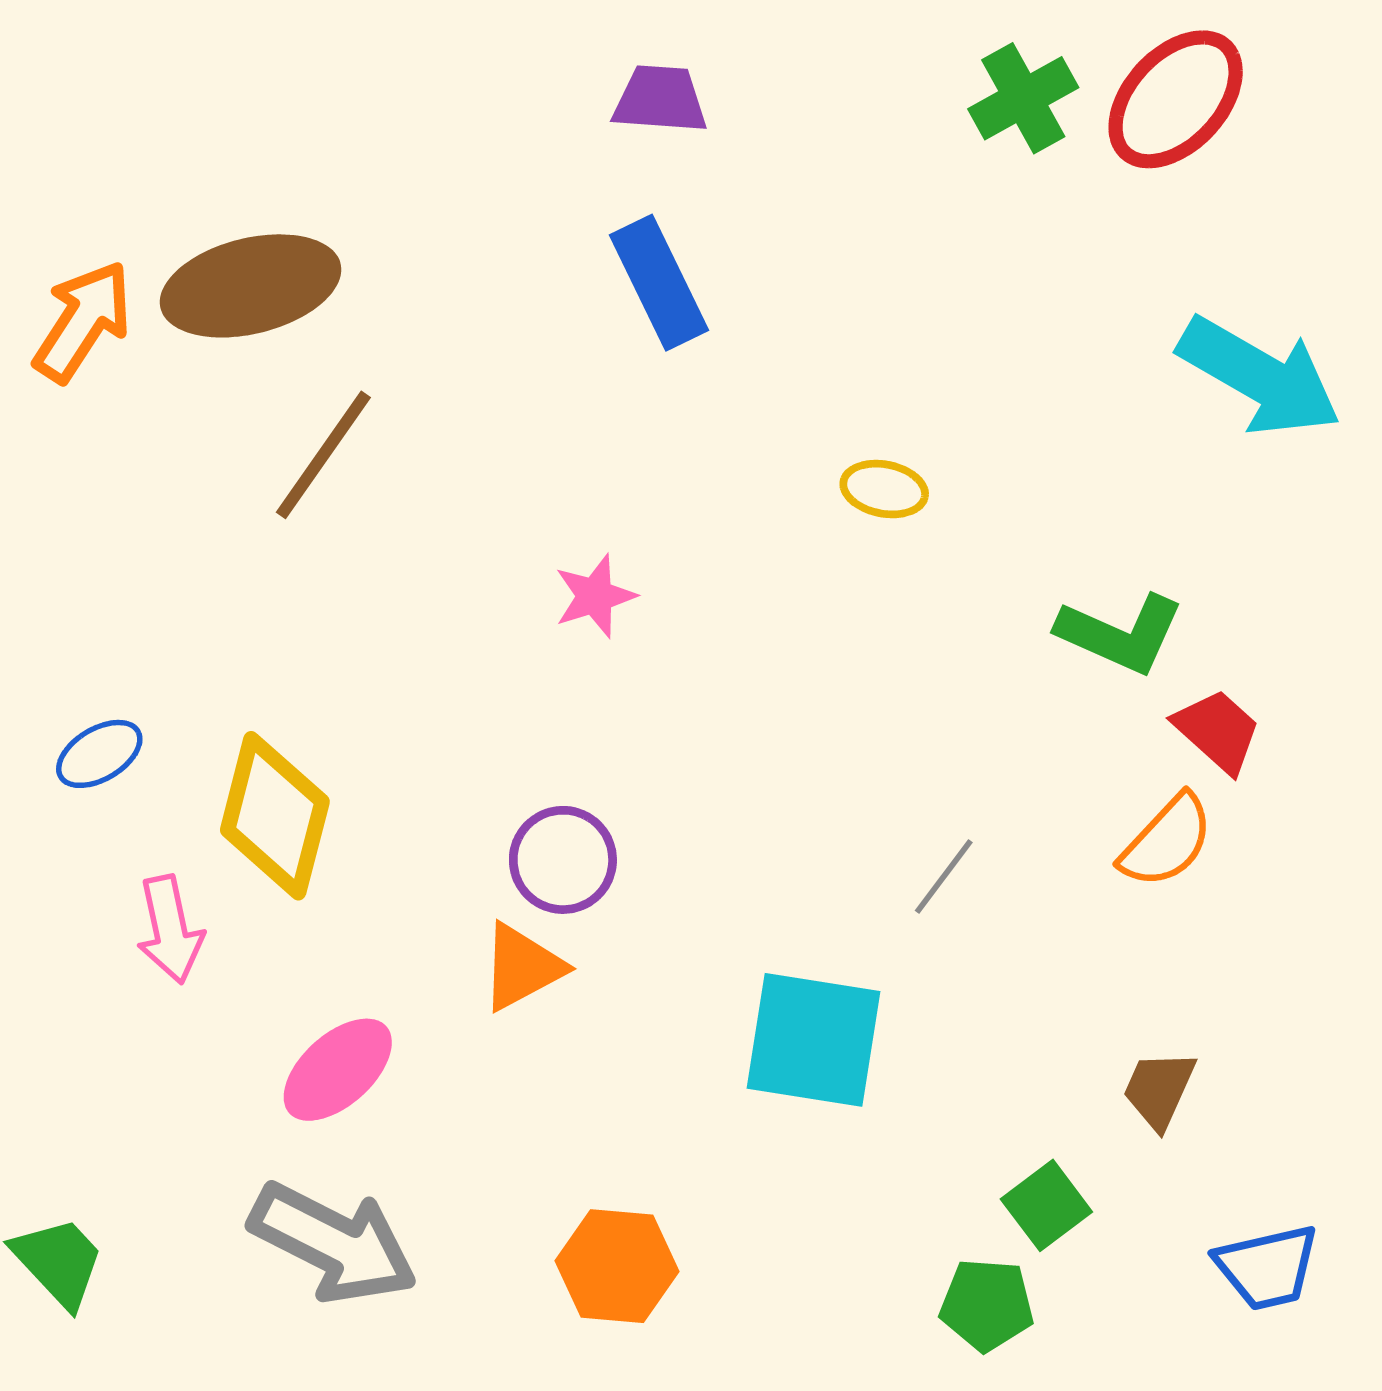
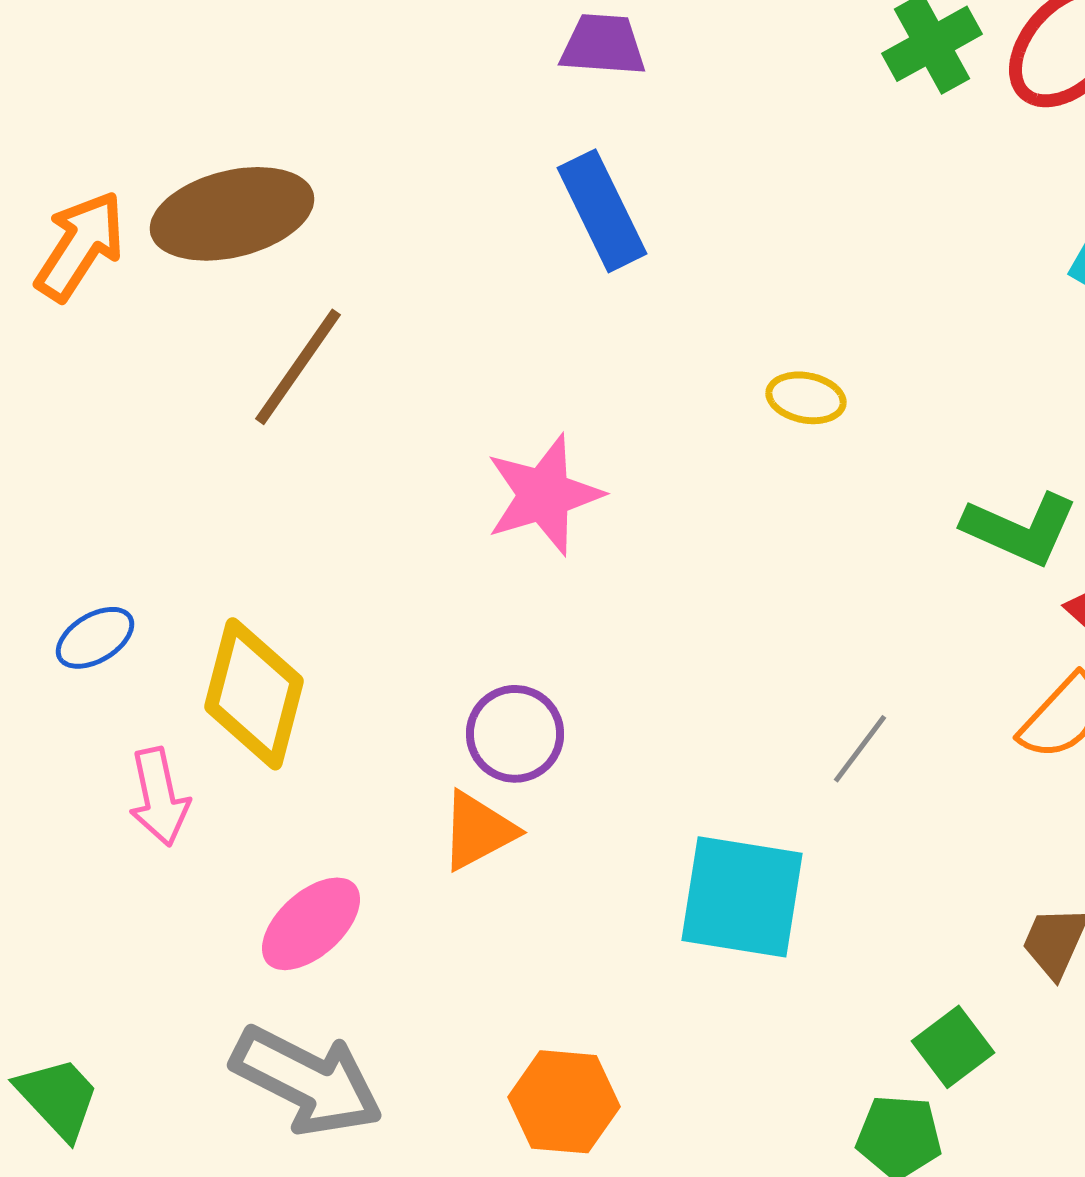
pink star: (595, 596) -> (544, 495), size x1.6

